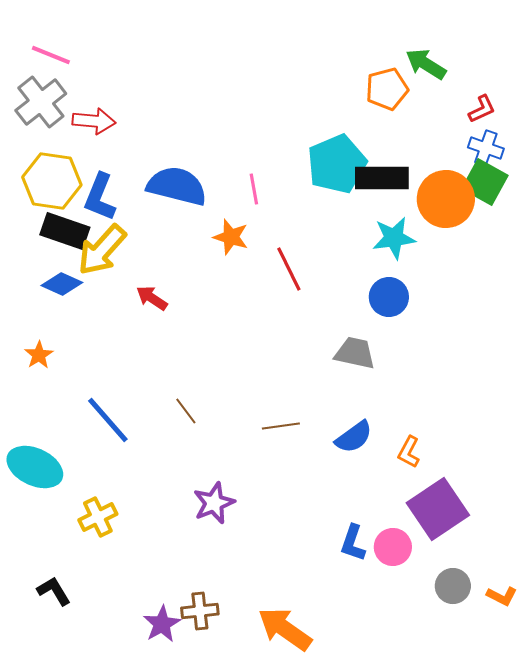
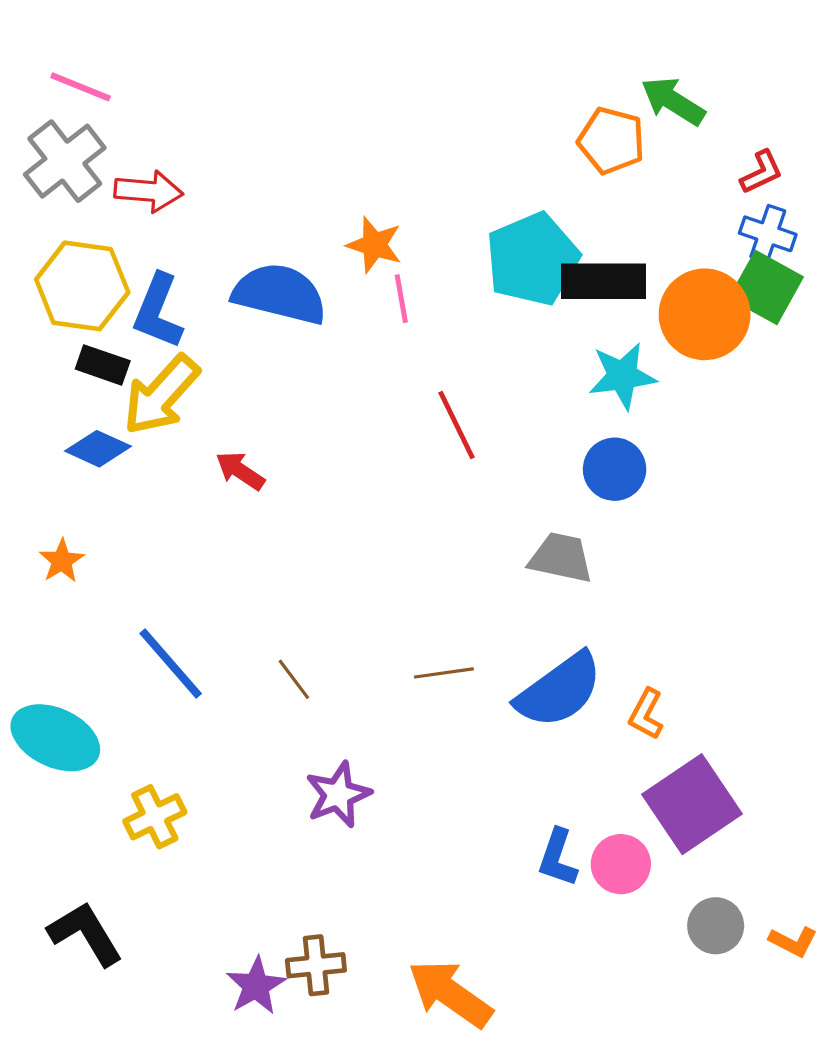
orange pentagon: (387, 89) -> (611, 141), turned 30
black rectangle: (65, 231) -> (103, 365), size x0.7
orange star: (231, 237) -> (374, 245), moved
brown line: (186, 411) -> (294, 679), moved
blue semicircle: (354, 437) -> (559, 690), size x1.5
black L-shape: (54, 591) -> (85, 934), size x1.4

